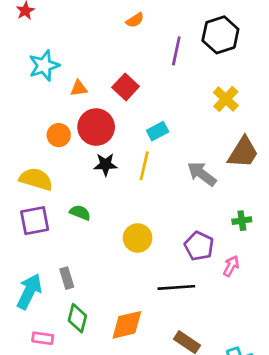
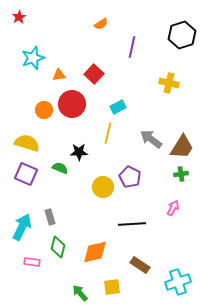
black hexagon: (220, 35) -> (182, 35), moved
yellow cross: (226, 99) -> (169, 83), turned -30
brown trapezoid: (243, 152) -> (182, 147), moved
black star: (105, 164) -> (79, 152), moved
purple square: (35, 221) -> (26, 174), turned 35
purple pentagon: (199, 246) -> (130, 177), moved

